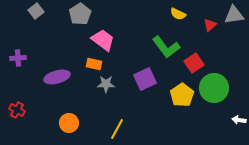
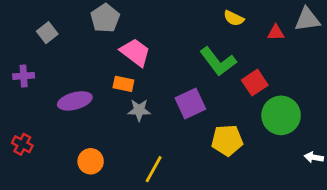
gray square: (36, 11) -> (47, 33), moved
red triangle: (210, 25) -> (276, 33), turned 40
yellow pentagon: (182, 95) -> (227, 140), moved, turned 30

